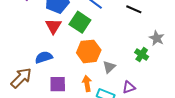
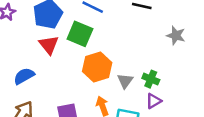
green cross: (142, 55) -> (151, 79), moved
blue semicircle: (44, 57) -> (24, 76), moved

